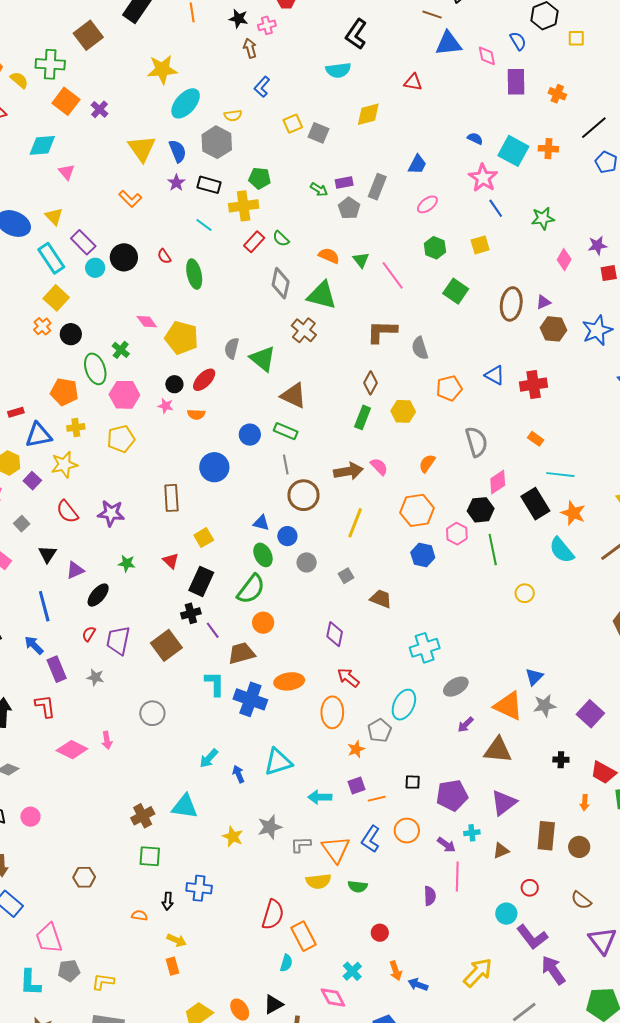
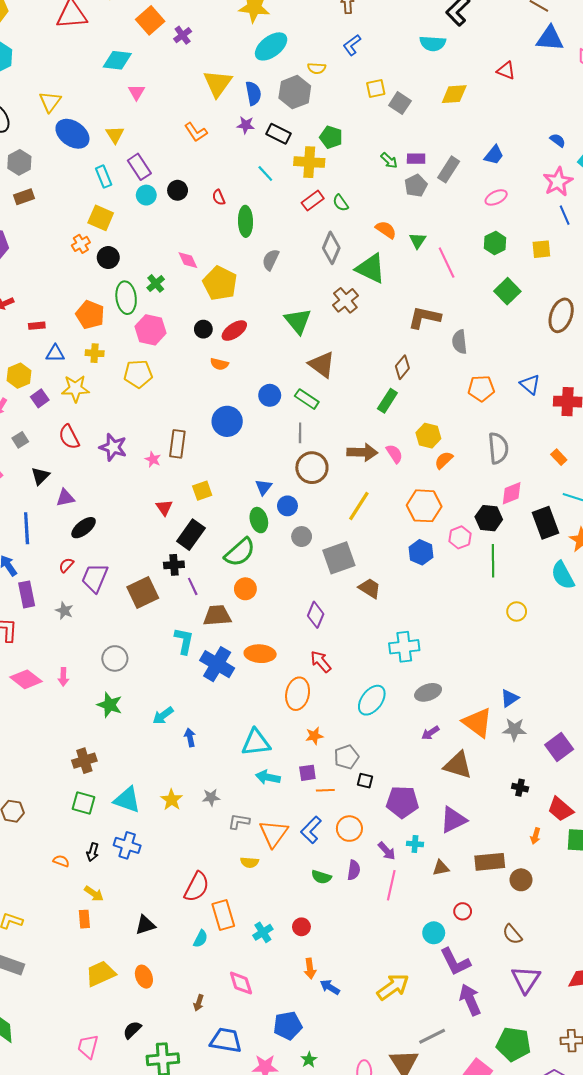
purple star: (176, 183) -> (246, 125), turned 30
black circle: (124, 257) -> (178, 190), size x0.7
cyan rectangle: (51, 258) -> (104, 177), size x0.7
yellow square: (56, 298) -> (101, 218), turned -30
gray semicircle: (232, 348) -> (271, 260), moved
pink star: (166, 406) -> (153, 459), moved
yellow hexagon: (403, 411) -> (428, 436), moved
blue triangle: (39, 435) -> (55, 353), size x0.7
blue triangle: (261, 523) -> (263, 487), turned 42
green star: (127, 563) -> (110, 705), moved, size x1.4
gray square: (346, 576) -> (339, 558), size x2.0
gray pentagon: (380, 730) -> (346, 757), moved
cyan triangle: (278, 762) -> (256, 743), moved
cyan triangle: (185, 806) -> (127, 800), moved
gray star: (270, 827) -> (211, 797), size x0.7
brown rectangle: (546, 836) -> (490, 862), turned 68
yellow semicircle: (318, 881) -> (250, 862), size x0.7
green semicircle: (358, 886) -> (321, 877), moved
purple semicircle: (430, 896) -> (354, 870), moved
cyan cross: (352, 971) -> (263, 932), moved
black triangle: (273, 1004) -> (145, 925), moved

